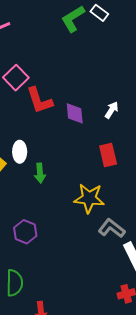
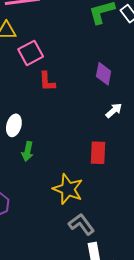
red L-shape: (39, 100) -> (47, 81), size x0.7
purple diamond: (75, 113) -> (104, 74), moved

